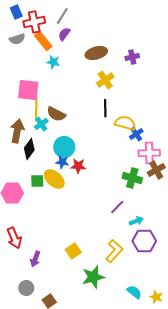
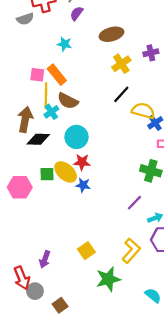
orange rectangle: (43, 41) -> (57, 75), moved
purple cross: (132, 57) -> (151, 53), moved
pink square: (28, 90) -> (37, 75), size x0.6
black line: (105, 108) -> (121, 94), turned 42
black diamond: (29, 149) -> (38, 139), turned 55
blue star: (62, 162) -> (83, 185), moved
red star: (78, 166) -> (82, 162), moved
red arrow: (14, 238) -> (22, 278), moved

